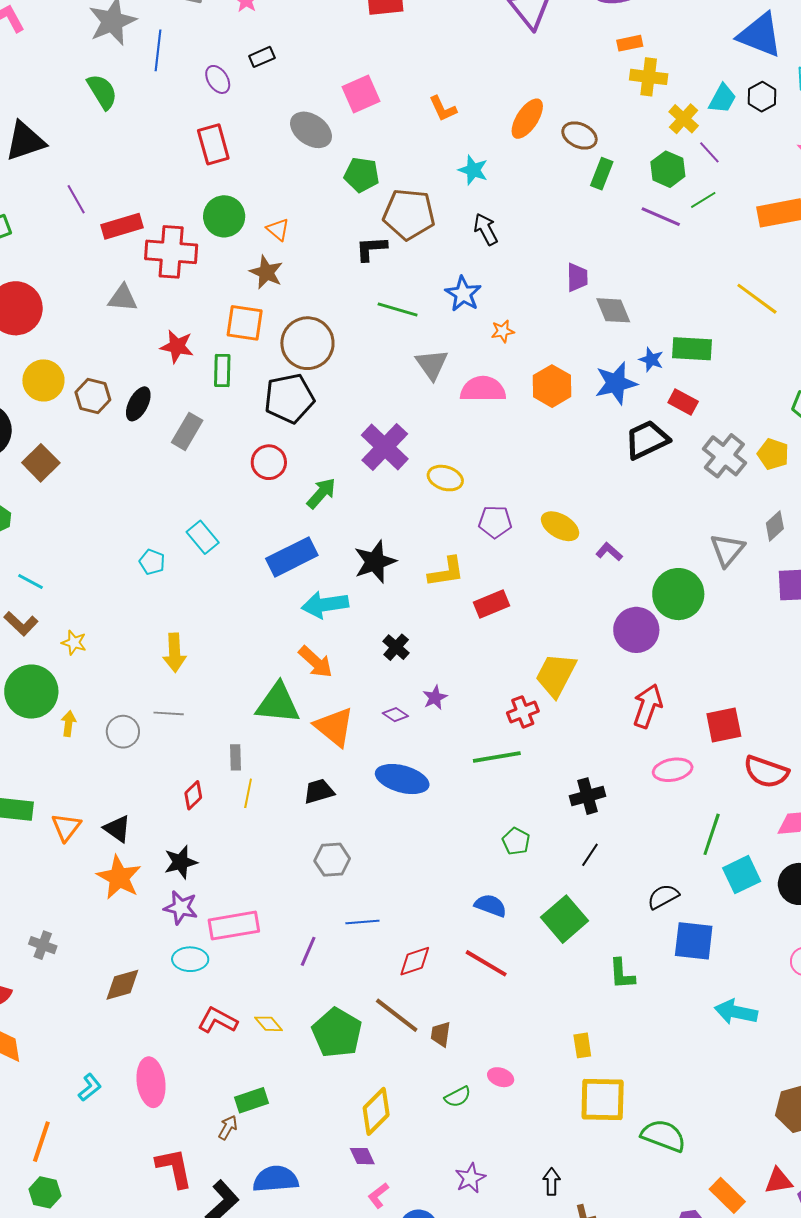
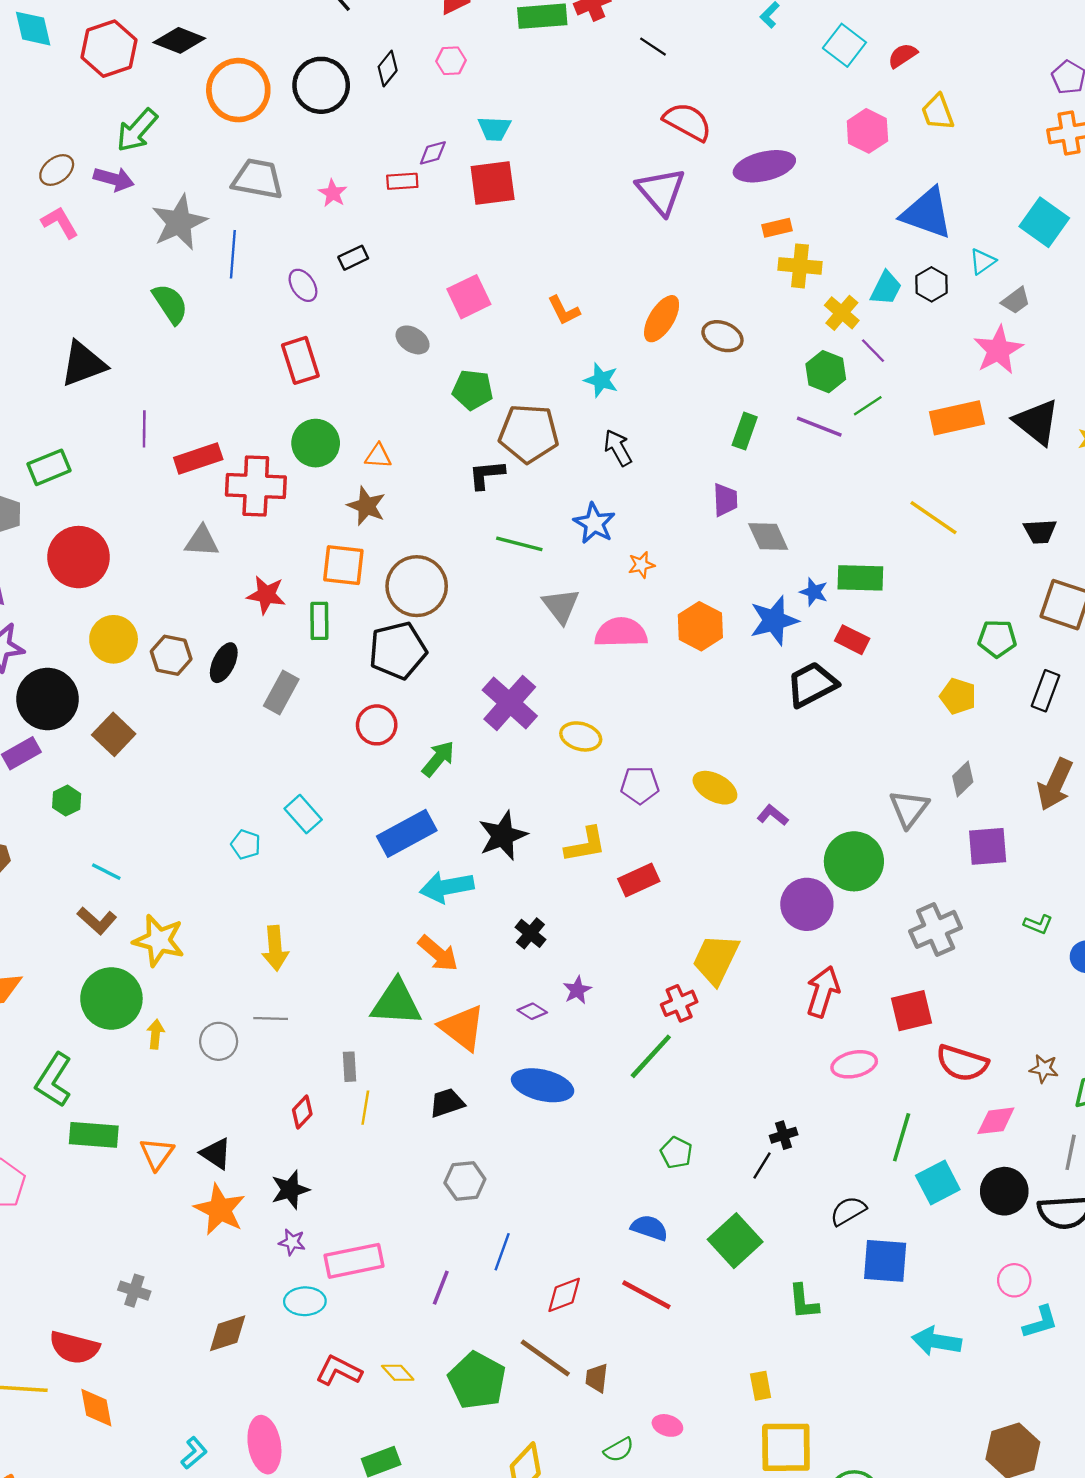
gray ellipse: (311, 130) -> (413, 340), size x0.7
green rectangle: (602, 174) -> (745, 431), moved
purple line: (76, 199) -> (144, 429), turned 32
orange triangle: (278, 229) -> (378, 456), turned -35
gray cross: (724, 456) -> (936, 929), moved, turned 30
yellow star: (74, 643) -> (159, 940), size x1.8
green line: (497, 757) -> (651, 1056), turned -36
black cross: (587, 796) -> (784, 1135), moved, size x0.7
purple star: (181, 908) -> (292, 1242), size x0.7
blue line: (362, 922) -> (502, 1252), turned -64

